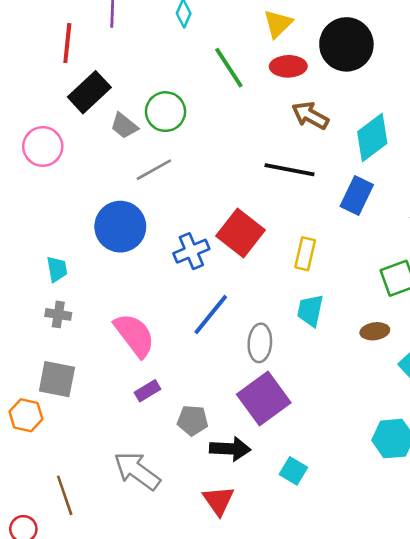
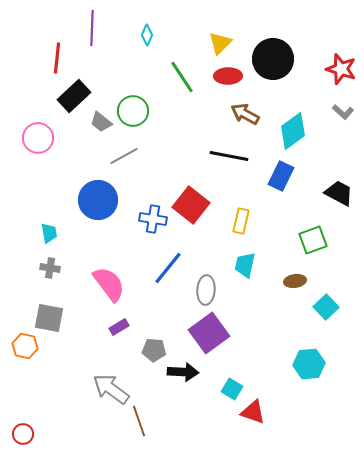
blue cross: (191, 251) -> (153, 219), turned 32
brown line: (65, 495) -> (139, 421), moved
red triangle: (218, 501) -> (253, 412), moved, turned -36

